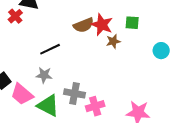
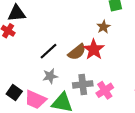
brown semicircle: (84, 25) -> (77, 52), moved
red star: (102, 25) -> (94, 49), moved, turned 30

